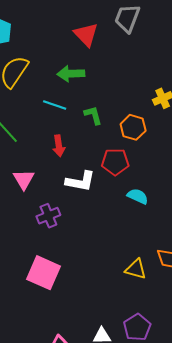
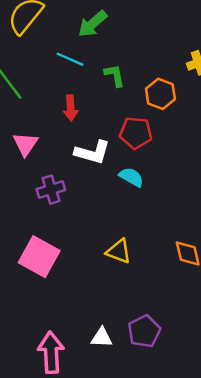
green arrow: (71, 74) -> (92, 24), turned -44
cyan semicircle: (138, 196) -> (131, 177), moved
yellow triangle: (136, 269) -> (119, 251), moved

